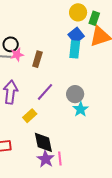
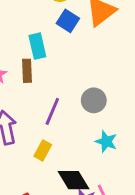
cyan rectangle: (75, 49) -> (37, 46), moved
cyan star: (81, 109) -> (106, 142), moved

